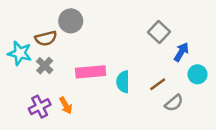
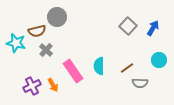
blue arrow: (181, 52) -> (153, 28), moved
gray cross: (45, 66) -> (46, 50), moved
pink rectangle: (91, 72) -> (73, 71), moved, turned 60
gray semicircle: (174, 103) -> (140, 83), turned 42

